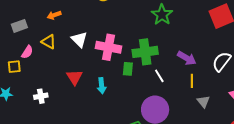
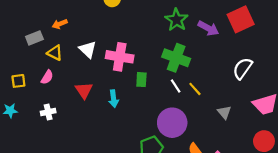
gray rectangle: (19, 26) -> (34, 38), moved
pink semicircle: (27, 52) -> (47, 77), moved
green cross: (145, 52) -> (176, 58), moved, turned 30
purple arrow: (187, 58) -> (208, 28), moved
yellow line: (192, 81) -> (195, 89), moved, turned -40

